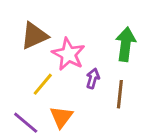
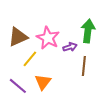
brown triangle: (34, 36) -> (18, 37), moved
purple arrow: (93, 78) -> (70, 47), moved, turned 56

